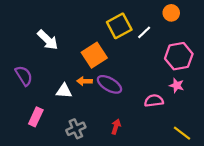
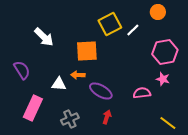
orange square: (94, 55) -> (87, 51), turned 30
purple ellipse: (109, 84) -> (101, 91), moved
pink rectangle: (36, 117) -> (33, 108), size x1.4

